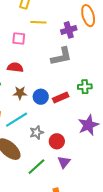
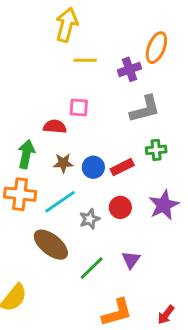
orange ellipse: (88, 16) -> (156, 48), turned 40
pink square: (19, 39) -> (79, 107), moved
gray L-shape: (61, 56) -> (145, 109), moved
red circle: (57, 141) -> (120, 207), moved

